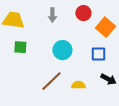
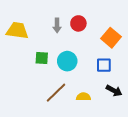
red circle: (83, 13) -> (78, 23), moved
green square: (20, 47) -> (42, 58), moved

